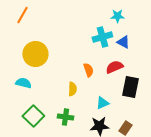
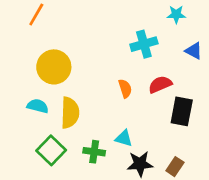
cyan star: (117, 16) -> (176, 14), moved
blue triangle: (123, 42) -> (194, 51), moved
yellow semicircle: (72, 89) -> (70, 113), moved, size x1.6
cyan triangle: (102, 103) -> (124, 138), moved, turned 40

